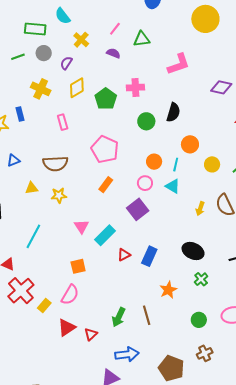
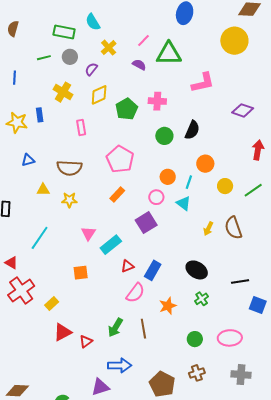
green triangle: (142, 39) -> (169, 54), size x1.5
pink semicircle: (70, 295) -> (135, 293), moved
yellow rectangle: (44, 306) -> (52, 304), moved

